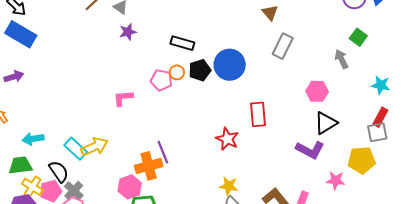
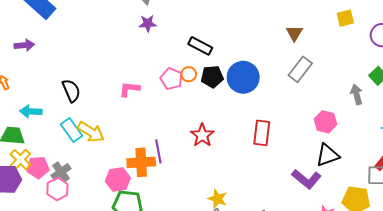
red star: (227, 139) -> (202, 135), moved
yellow arrow: (95, 147) -> (91, 132), turned 44
black semicircle: (59, 172) -> (71, 91), moved

